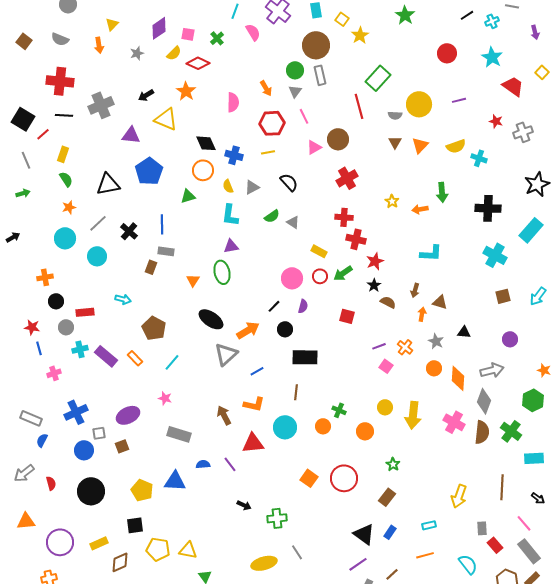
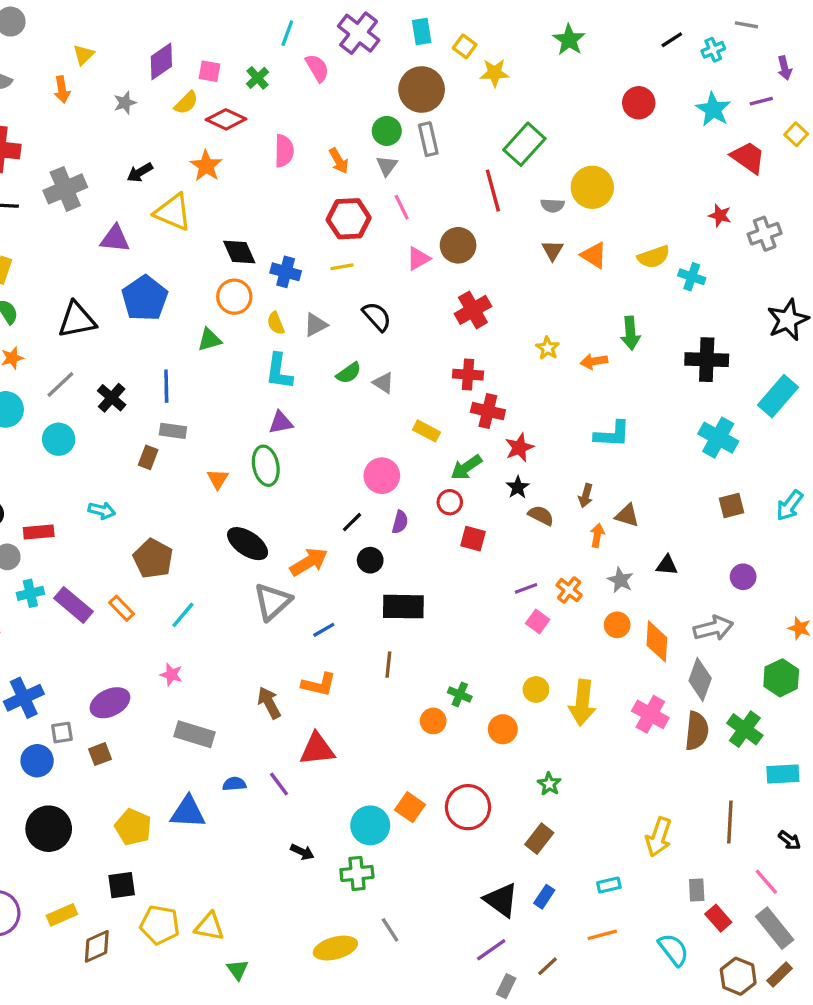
yellow star: (360, 35) -> (495, 73), turned 30
purple line: (459, 100) -> (761, 101), moved
pink semicircle: (233, 102) -> (284, 151), moved
orange triangle: (420, 145) -> (594, 255), turned -42
red circle: (320, 276) -> (450, 502), moved
cyan circle: (285, 427) -> (370, 825), moved

